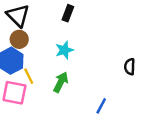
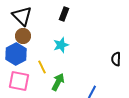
yellow line: (29, 76) -> (42, 67), moved
green arrow: (61, 82) -> (58, 82), moved

